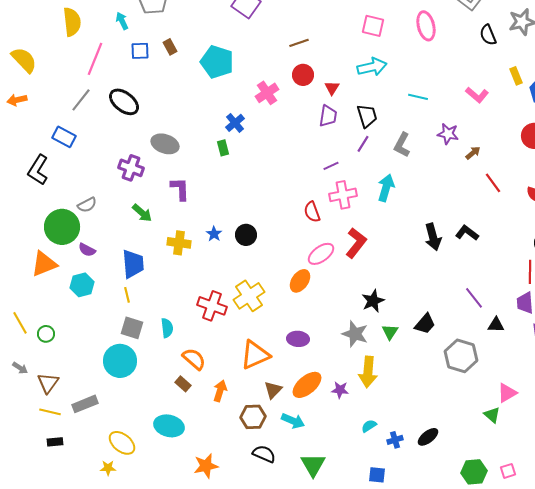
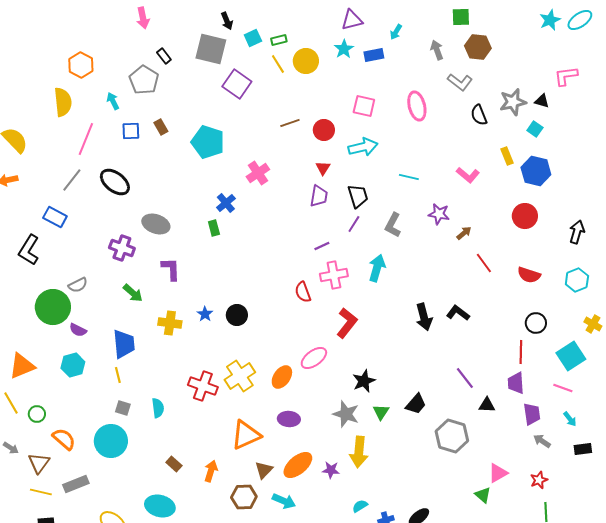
red circle: (303, 75) -> (324, 130), moved
pink ellipse: (321, 254) -> (314, 358), moved
orange triangle: (44, 264) -> (22, 366), moved
orange ellipse: (300, 281) -> (282, 377), moved
gray square: (132, 328) -> (123, 408), size x0.7
orange semicircle: (194, 359) -> (64, 439), moved

